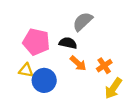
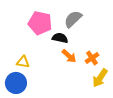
pink pentagon: (36, 42) -> (40, 23), moved
blue circle: (44, 80) -> (16, 83), moved

